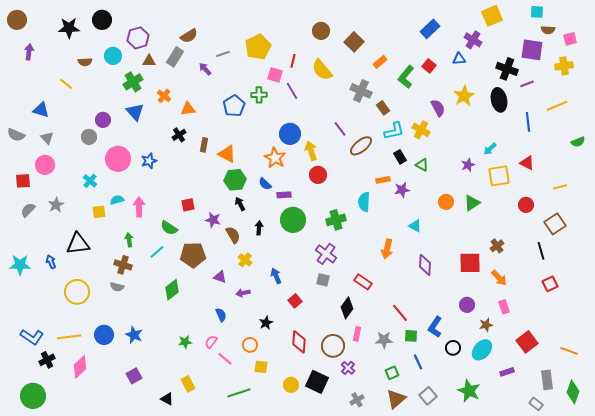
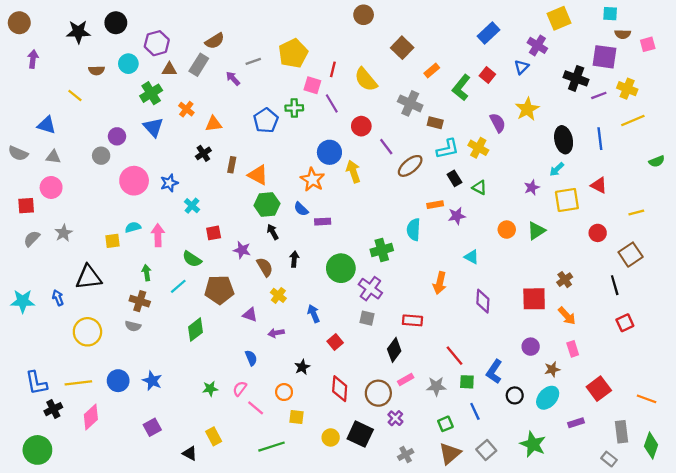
brown circle: (321, 31) -> (364, 15), moved
blue triangle: (459, 59) -> (522, 67), turned -40
yellow cross: (564, 66) -> (627, 89), moved, turned 30
black ellipse: (499, 100) -> (564, 140), moved
brown rectangle: (383, 108) -> (435, 123), turned -40
gray triangle: (47, 138) -> (53, 157), turned -40
red circle: (318, 175) -> (361, 126), moved
cyan cross: (90, 181) -> (192, 206), moved
green circle: (293, 220) -> (341, 268), moved
red rectangle: (363, 282) -> (412, 320), turned -30
pink rectangle: (357, 334) -> (406, 380), turned 48
blue L-shape: (32, 337) -> (36, 383), turned 45

